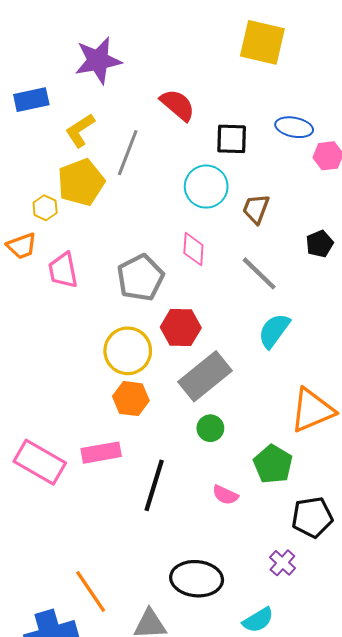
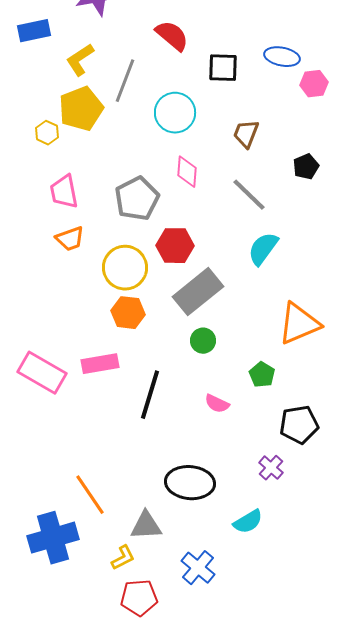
cyan circle: (206, 187) -> (175, 113), moved
orange trapezoid: (22, 246) -> (70, 239), moved
green pentagon: (273, 464) -> (262, 375), size x0.7

